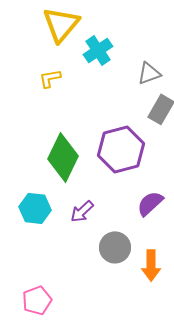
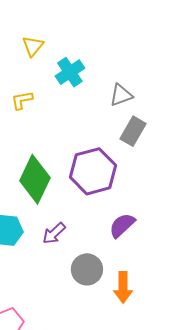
yellow triangle: (61, 24) -> (33, 46), size x0.6

